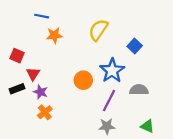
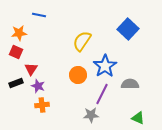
yellow semicircle: (98, 30) -> (82, 41), moved
orange star: (54, 35) -> (19, 33), moved
blue square: (135, 46) -> (128, 29), moved, size x1.5
orange cross: (45, 112) -> (42, 105), turned 32
gray star: (107, 126) -> (91, 115), moved

